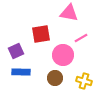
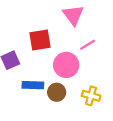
pink triangle: (69, 13) -> (73, 15), turned 42
blue rectangle: (21, 72) -> (33, 85), moved

